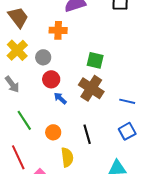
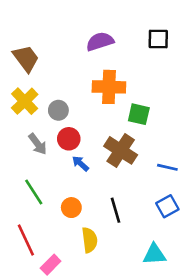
orange cross: (58, 30) -> (109, 87), moved, size x1.4
green square: (95, 60) -> (139, 114), moved
gray arrow: (12, 84) -> (38, 144), moved

